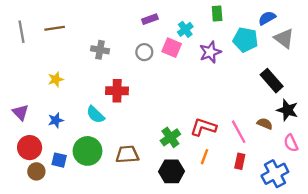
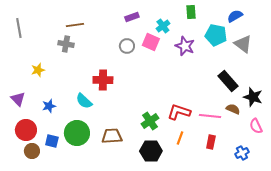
brown line: (55, 28) -> (75, 25), moved
gray triangle: (284, 38) -> (243, 44), moved
gray cross: (100, 50) -> (66, 44), moved
purple star: (210, 52) -> (185, 46), turned -30
yellow star: (56, 79) -> (38, 70), moved
black rectangle: (272, 81) -> (228, 81), moved
pink line: (239, 132) -> (210, 116), turned -55
blue cross: (275, 174) -> (242, 153), size x0.6

